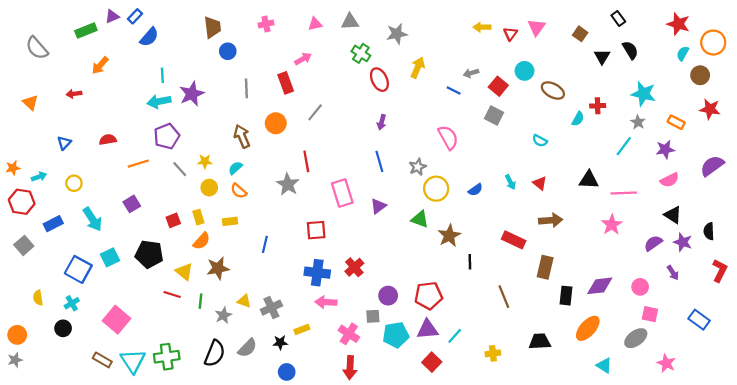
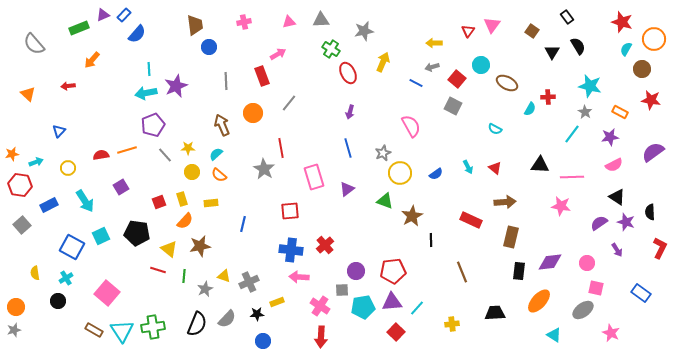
yellow arrow: (482, 27) -> (434, 43), moved
red semicircle: (108, 140) -> (101, 155), moved
pink star: (612, 225) -> (561, 206), turned -30
brown rectangle: (545, 267) -> (511, 237), moved

